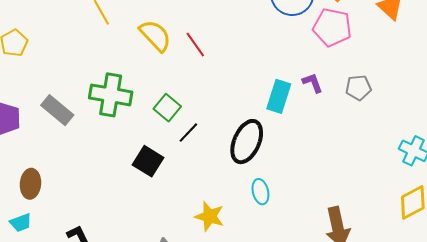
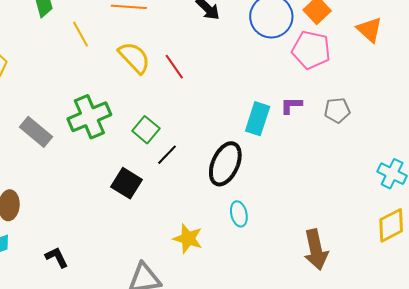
purple L-shape: (313, 83) -> (291, 105), turned -70
green cross: (111, 95) -> (89, 117), turned -33

